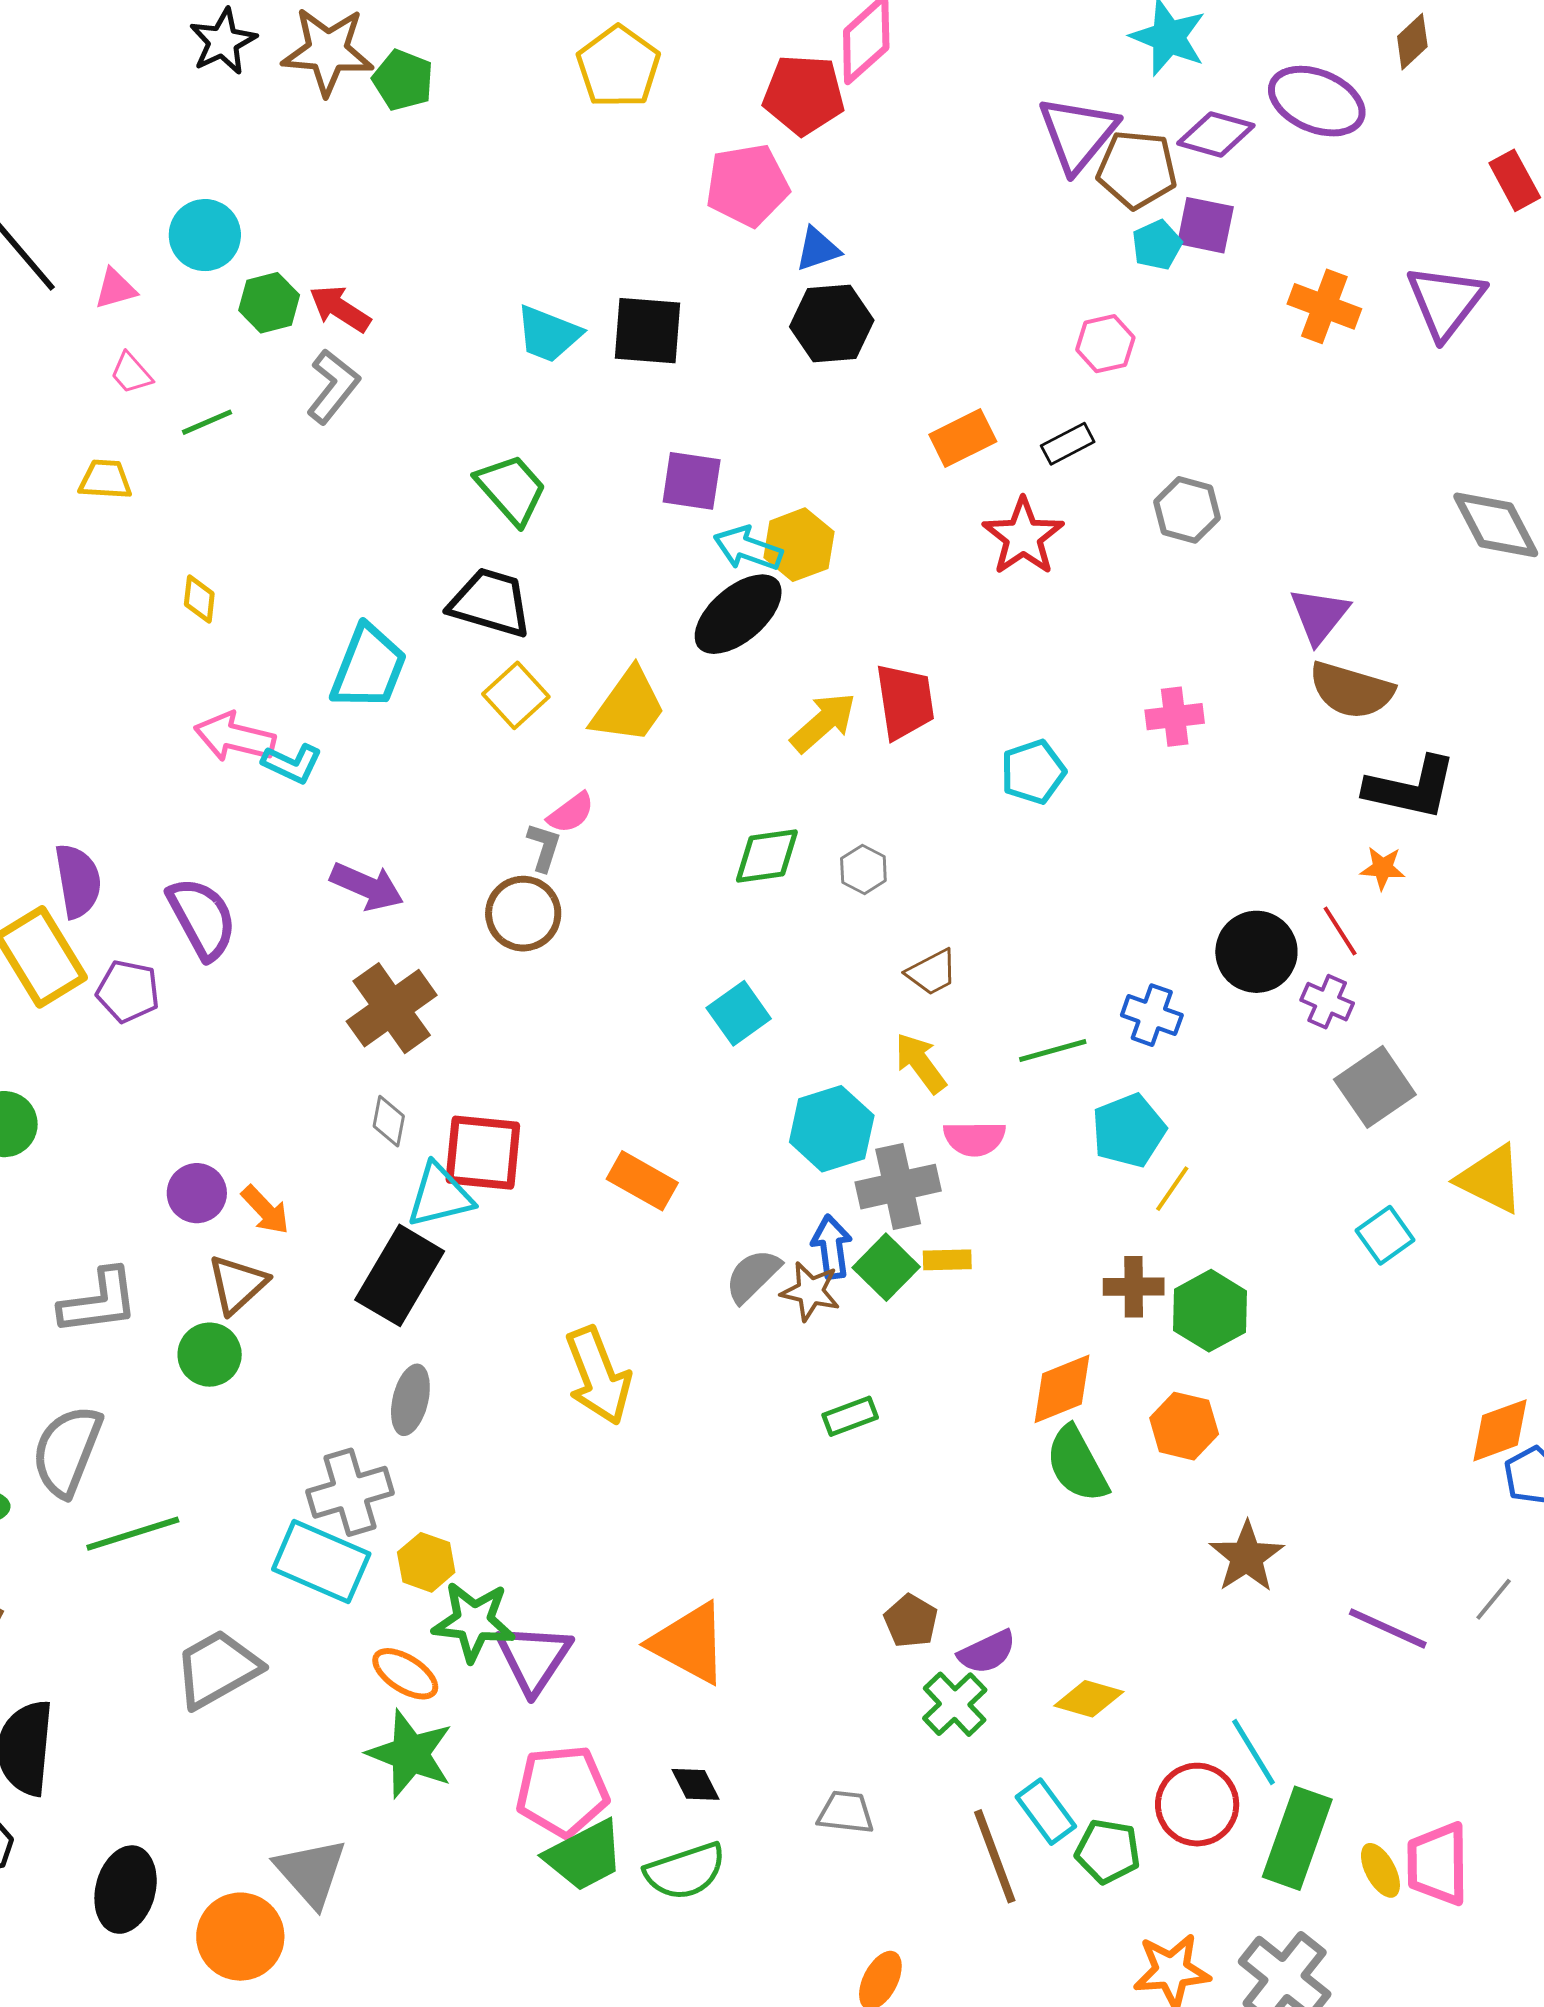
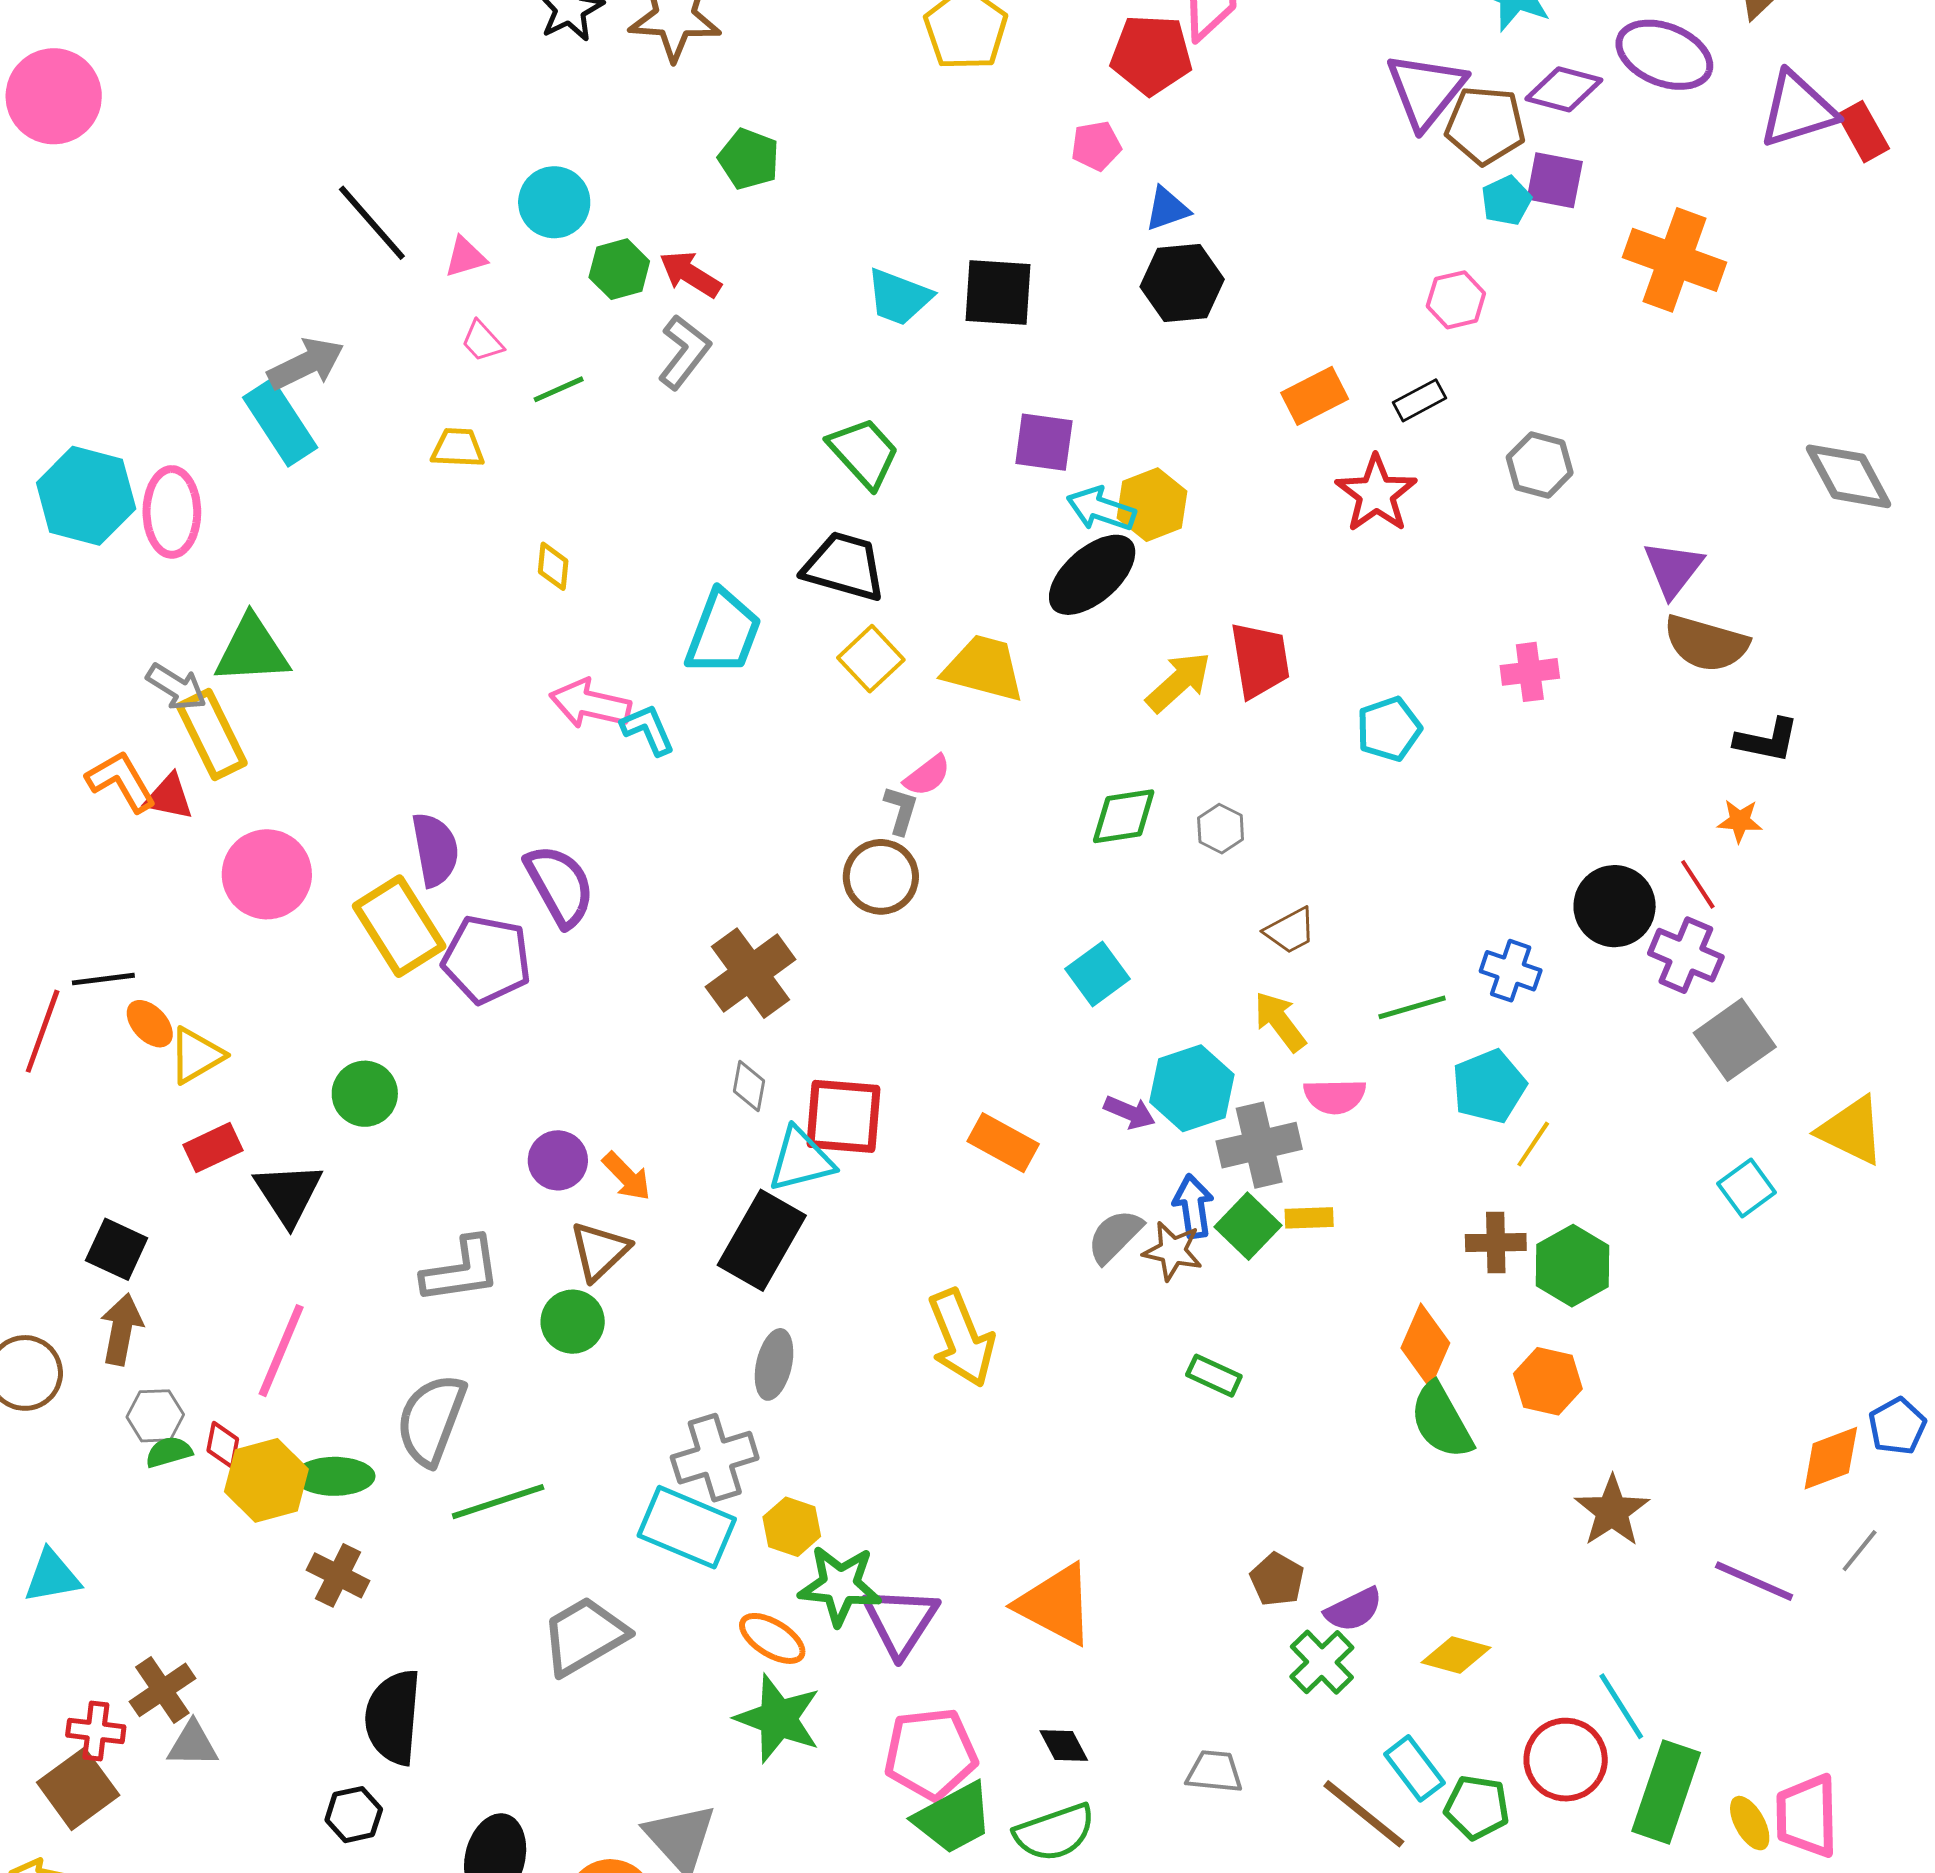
green pentagon: (403, 80) -> (749, 159), moved
pink pentagon: (747, 185) -> (1096, 146), size x0.6
purple triangle: (1446, 302) -> (1798, 110), moved, turned 36
orange cross: (1324, 306) -> (1675, 260), size x1.4
yellow trapezoid: (629, 706) -> (984, 668), turned -110
cyan L-shape: (292, 763) -> (648, 730), turned -138
black L-shape: (1411, 788) -> (1767, 740), size x0.7
purple arrow: (367, 886) -> (1130, 1112), moved, size x0.7
purple pentagon: (128, 991) -> (487, 959), size x1.4
purple cross: (1327, 1002) -> (1686, 955), size x1.4
orange diamond: (1062, 1389) -> (1425, 1346), turned -44
green rectangle: (850, 1416) -> (1214, 1376), turned 46
orange diamond: (1500, 1430) -> (1831, 1458), moved
brown line: (995, 1856) -> (1364, 1814), turned -30

